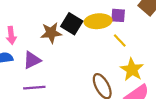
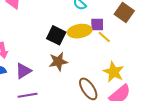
brown star: (51, 33) -> (58, 62), moved
yellow line: (120, 41) -> (104, 37), moved

